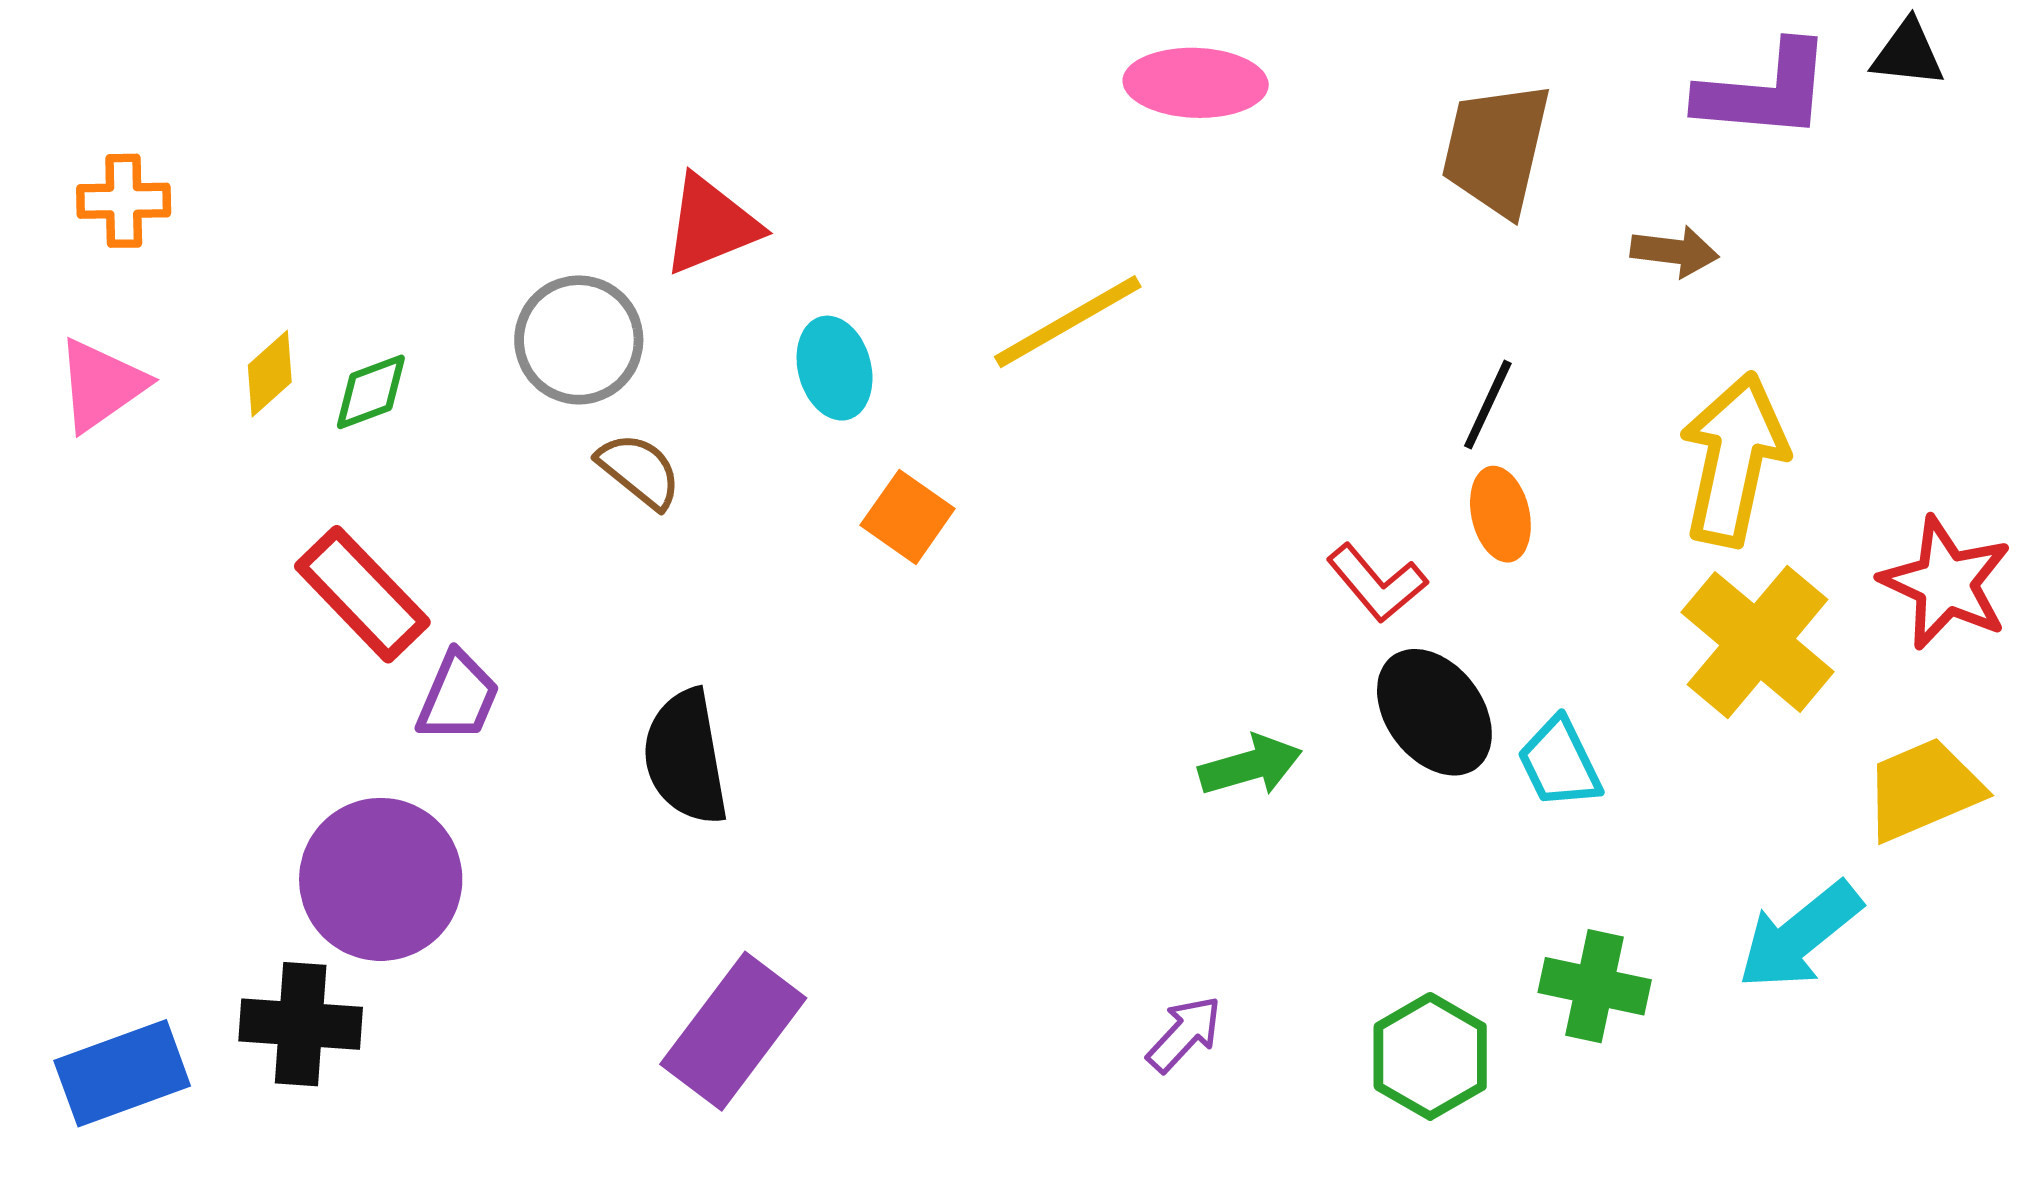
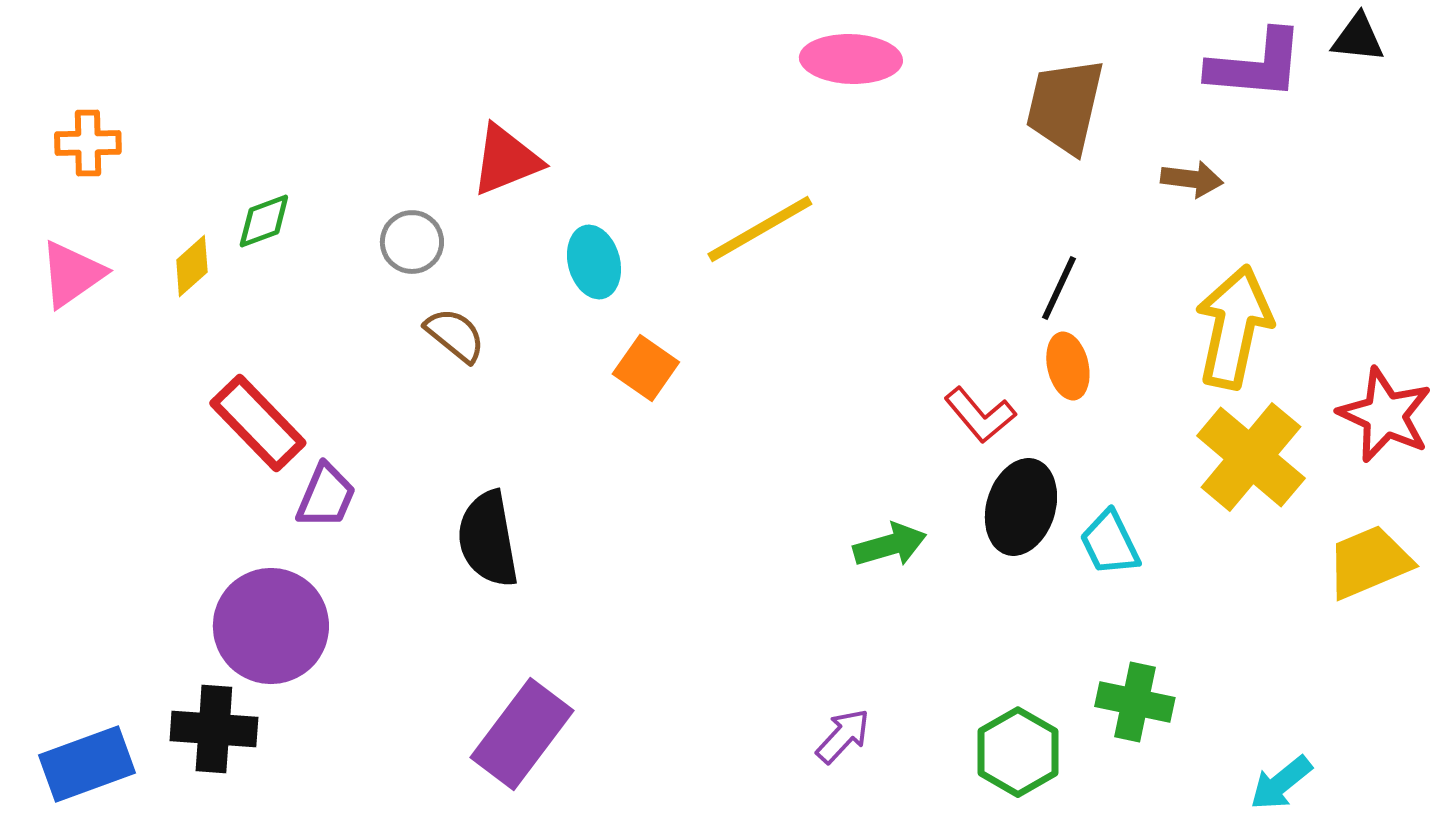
gray circle: (579, 340) -> (412, 242), size x0.7
green diamond: (371, 392) -> (264, 221), moved
black ellipse: (1434, 712) -> (1021, 507), turned 54
cyan arrow: (1800, 936) -> (1281, 783), moved, size x0.7

